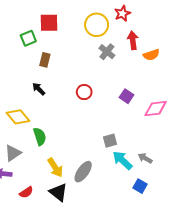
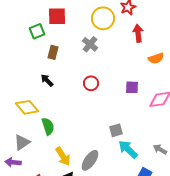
gray cross: (107, 52) -> (90, 44), moved
orange semicircle: (151, 55) -> (156, 58), moved
purple square: (127, 96) -> (132, 87), turned -32
gray arrow: (145, 158) -> (160, 149), moved

